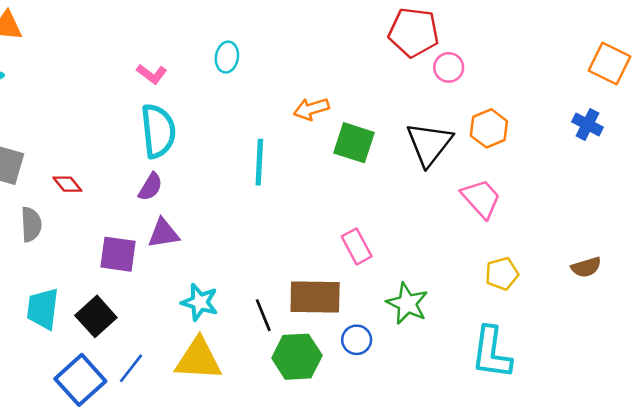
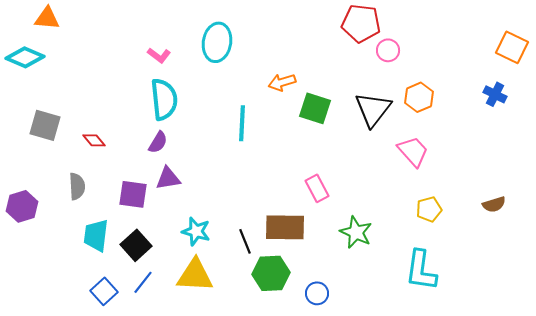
cyan ellipse: (227, 57) -> (217, 42), size x1.6
gray semicircle: (31, 224) -> (77, 186), moved
cyan trapezoid: (43, 309) -> (96, 235), moved
black square: (96, 316) -> (136, 245), moved
blue circle: (357, 340) -> (317, 293), moved
blue square: (80, 380) -> (104, 291), size x0.7

